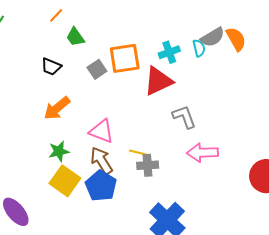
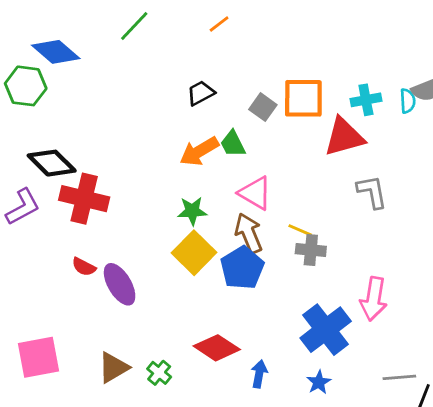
green trapezoid: (75, 37) -> (233, 144), moved
black trapezoid: (51, 67) -> (201, 93), turned 120
gray square: (97, 69) -> (263, 107), turned -30
pink arrow: (202, 153) -> (374, 299), moved, turned -88

